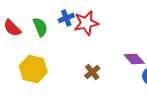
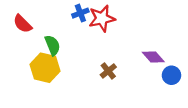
green semicircle: (40, 27) -> (53, 45), moved

